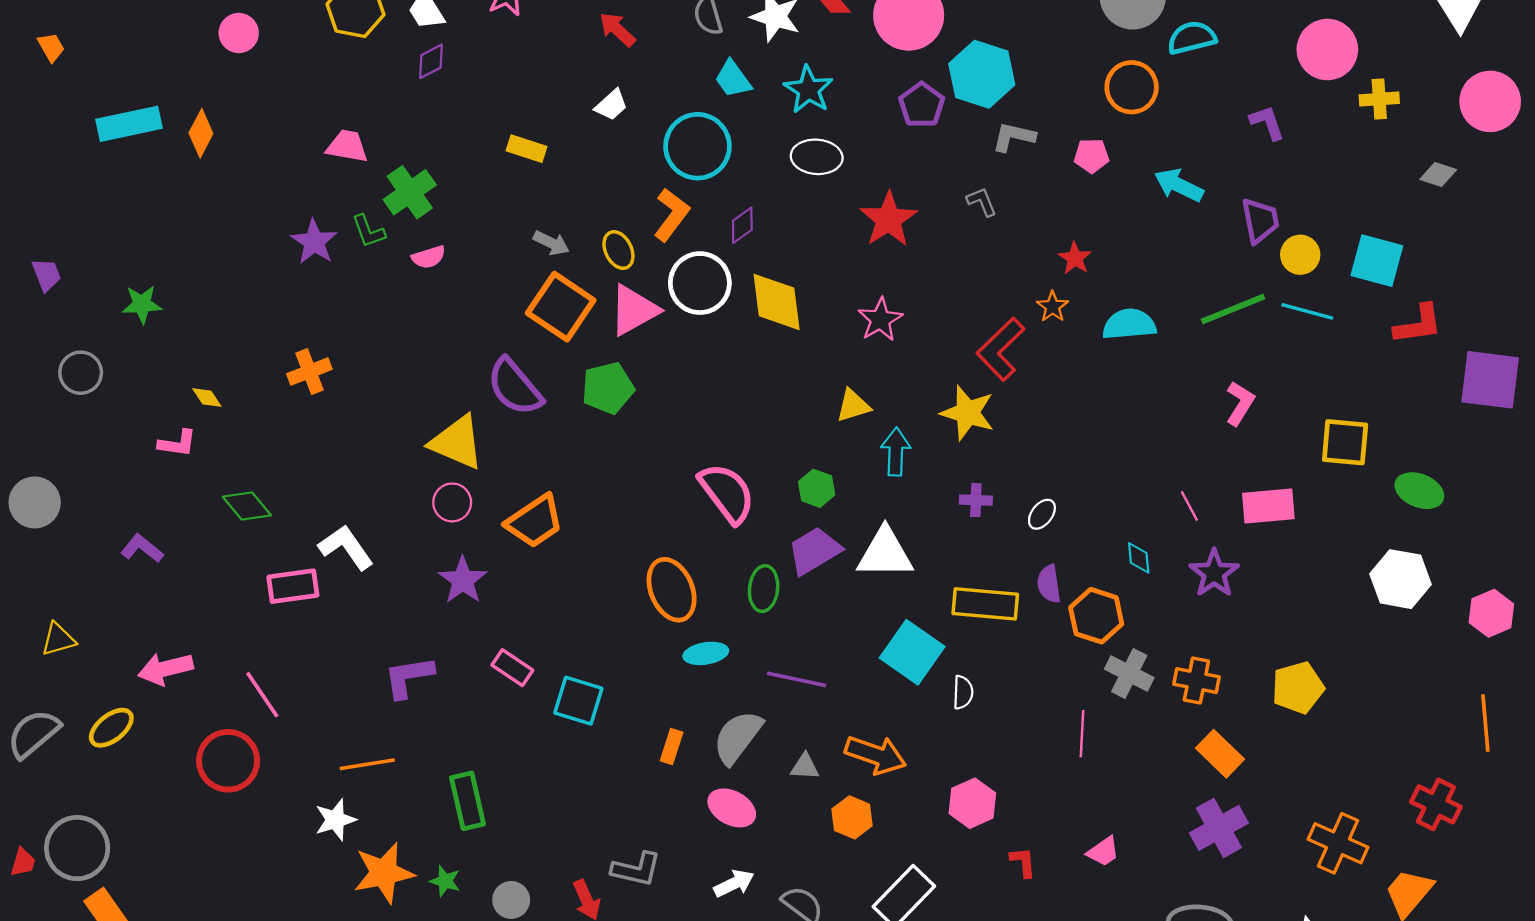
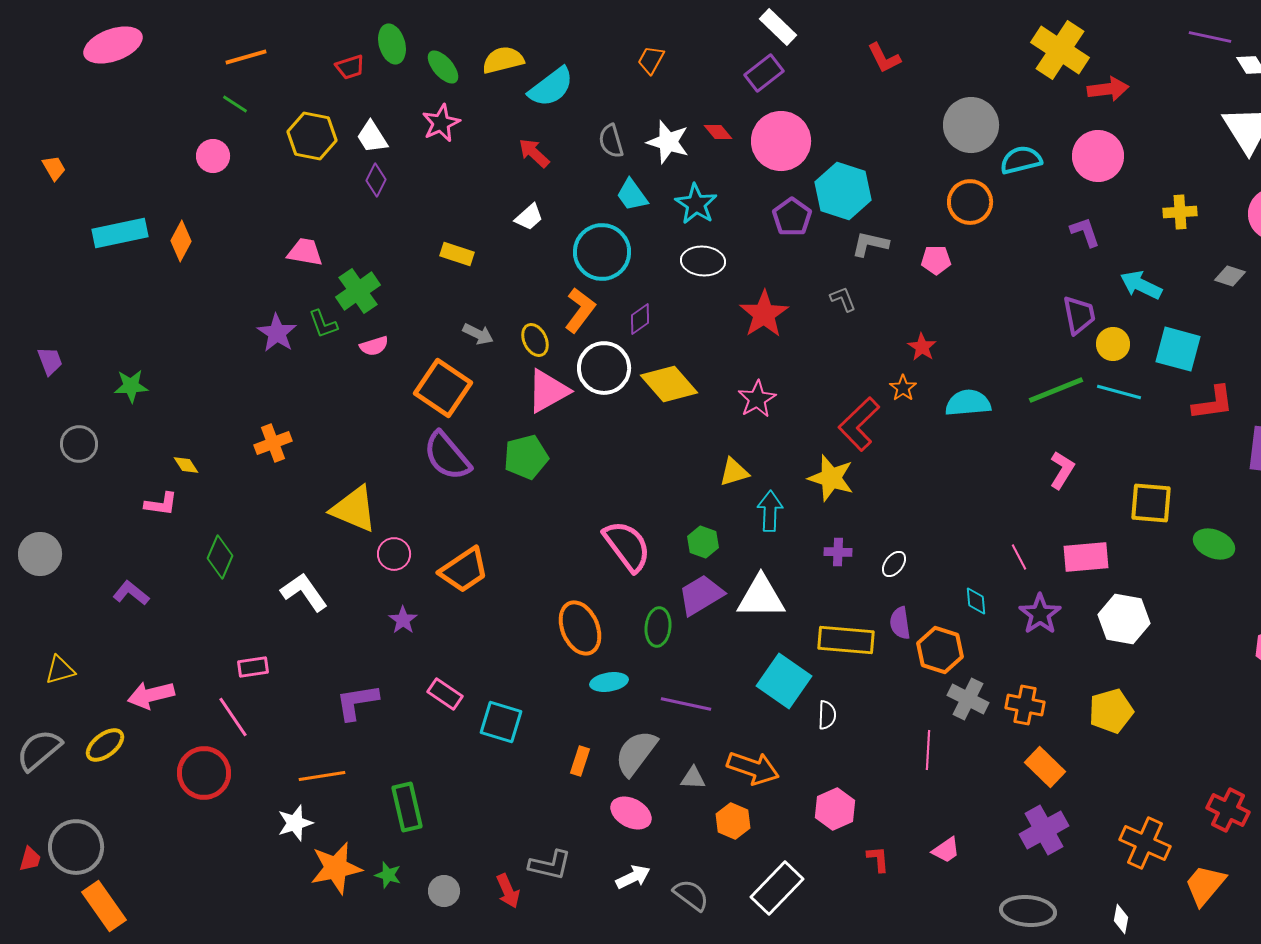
pink circle: (1327, 50) -> (1098, 156), moved
purple diamond: (431, 61) -> (376, 180), turned -36
cyan arrow: (1179, 185) -> (1141, 285), moved
yellow diamond: (777, 302) -> (669, 384), turned -34
orange square: (561, 307) -> (443, 388), moved
yellow triangle: (457, 442) -> (354, 509), moved
green diamond: (247, 506) -> (220, 557), turned 63
white hexagon: (1400, 579) -> (1124, 619), moved
purple star: (463, 580) -> (403, 620), size x0.7
pink rectangle: (293, 586) -> (253, 667), moved, size x0.7

